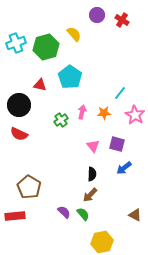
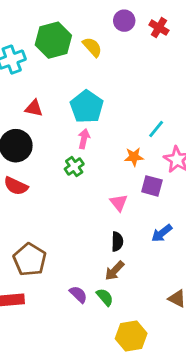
green hexagon: (46, 47) -> (53, 40), moved
red triangle: (40, 85) -> (34, 108), moved
pink arrow: (82, 112) -> (84, 139), moved
purple square: (117, 144) -> (152, 186), moved

